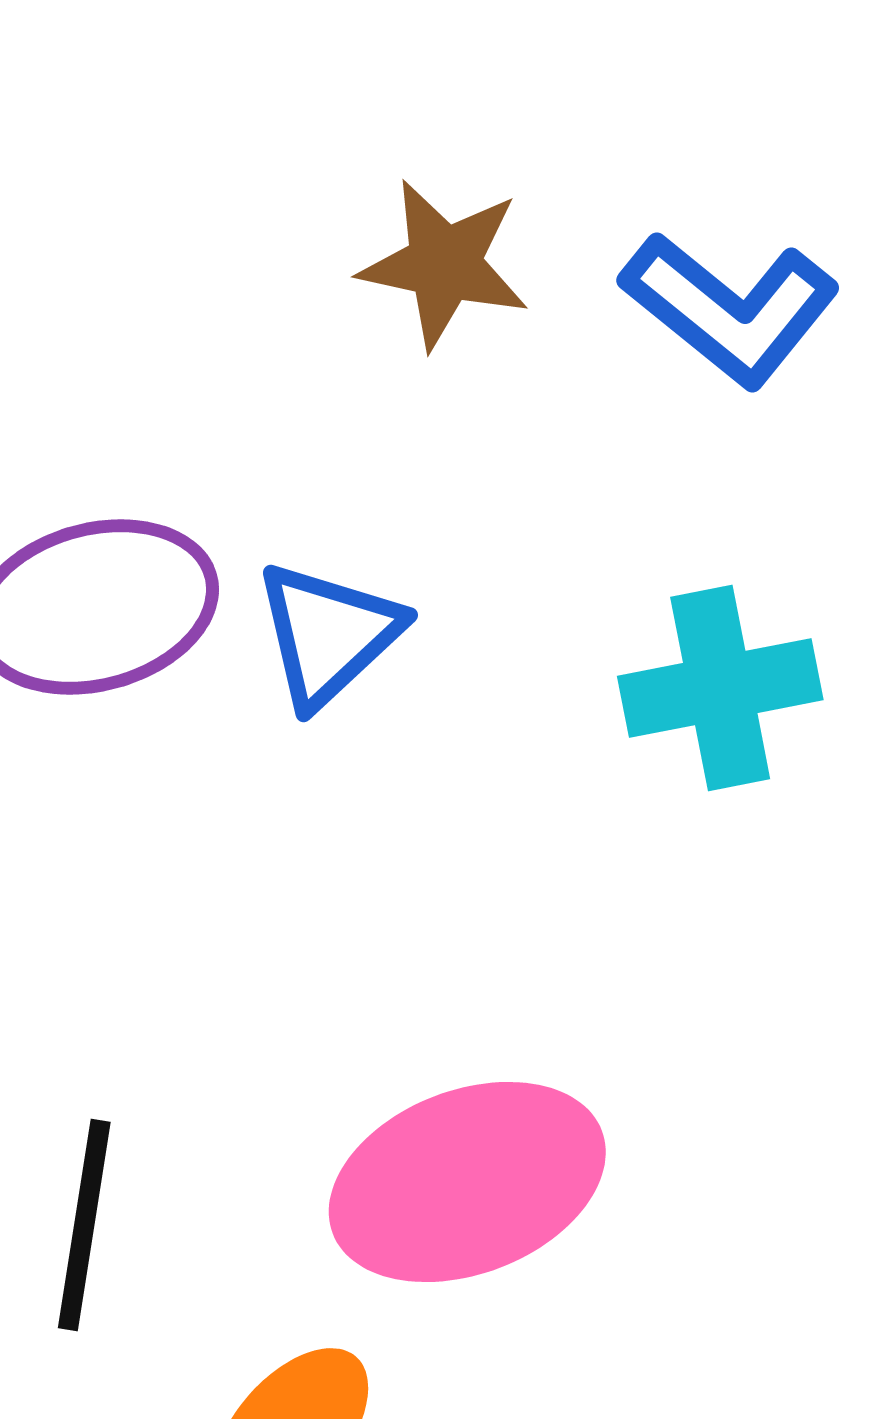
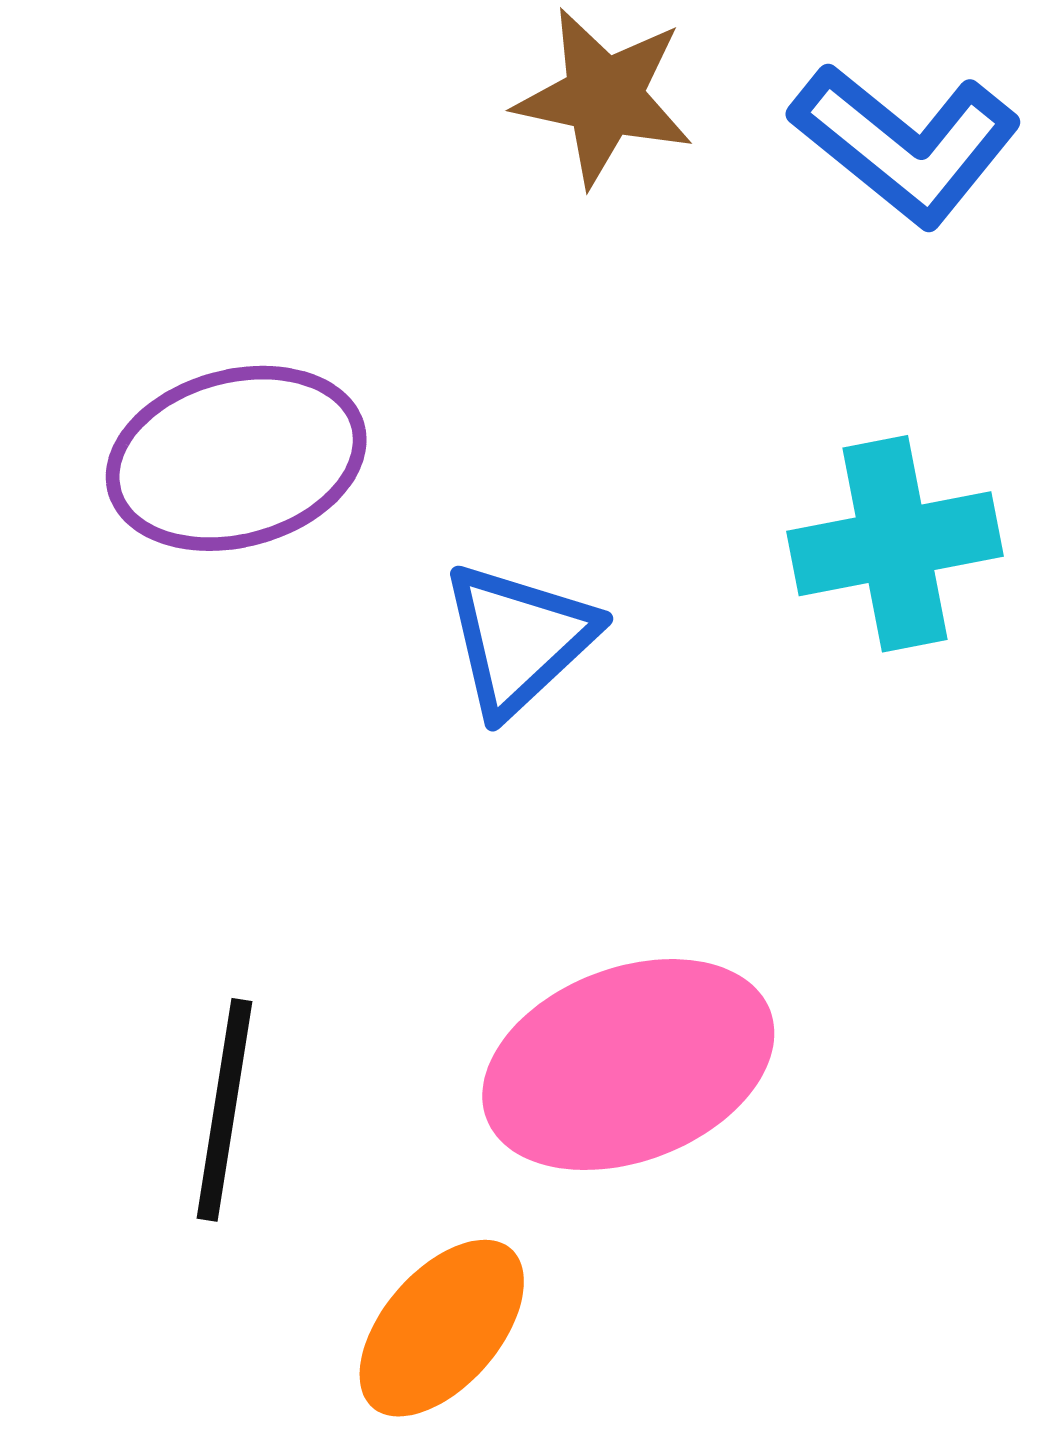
blue triangle: (328, 634) -> (519, 639), moved

